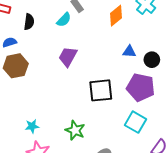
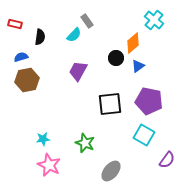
orange diamond: (116, 16) -> (133, 43), moved
blue triangle: (129, 51) -> (138, 66), turned -40
black circle: (152, 60) -> (116, 58), moved

